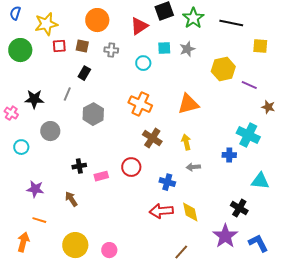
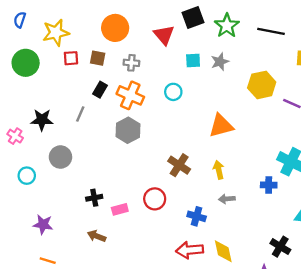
red triangle: (139, 26) -> (164, 35), turned -36
cyan circle: (143, 63) -> (173, 92), moved
orange cross: (140, 104) -> (130, 95), moved
gray hexagon: (93, 114) -> (128, 130), moved
brown arrow: (71, 199) -> (97, 236), moved, turned -35

